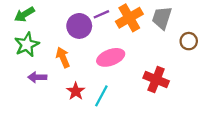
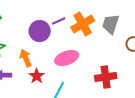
red cross: (156, 80) -> (106, 77), turned -30
red star: (76, 91) -> (37, 76), moved

